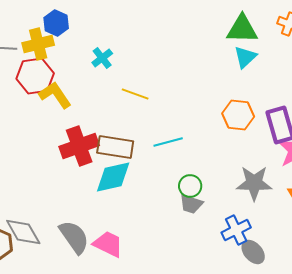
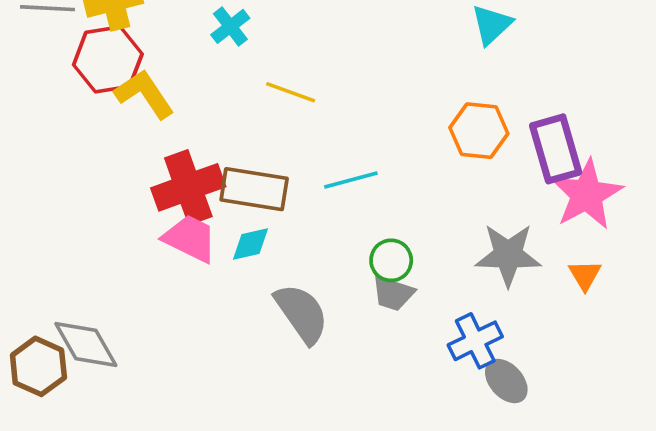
cyan diamond: (113, 177) -> (250, 244), size x0.6
gray semicircle: (74, 237) -> (302, 313), moved
pink trapezoid: (108, 244) -> (190, 238), moved

